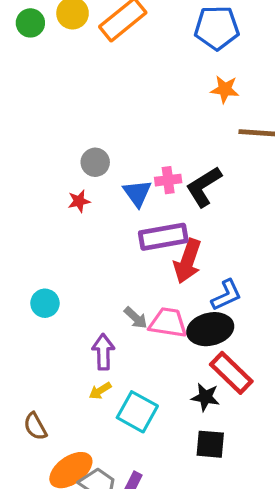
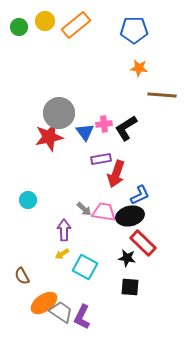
gray circle: (95, 162) -> (59, 113), size x1.8
red star: (79, 201) -> (49, 137), size x2.0
purple rectangle: (163, 237) -> (101, 159), size x0.7

